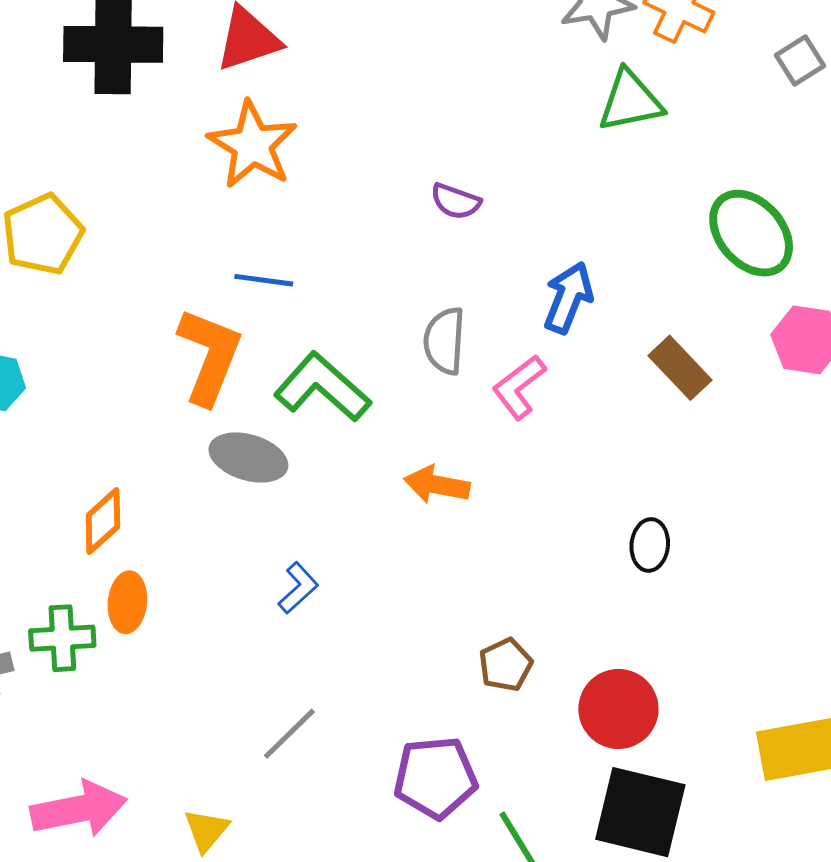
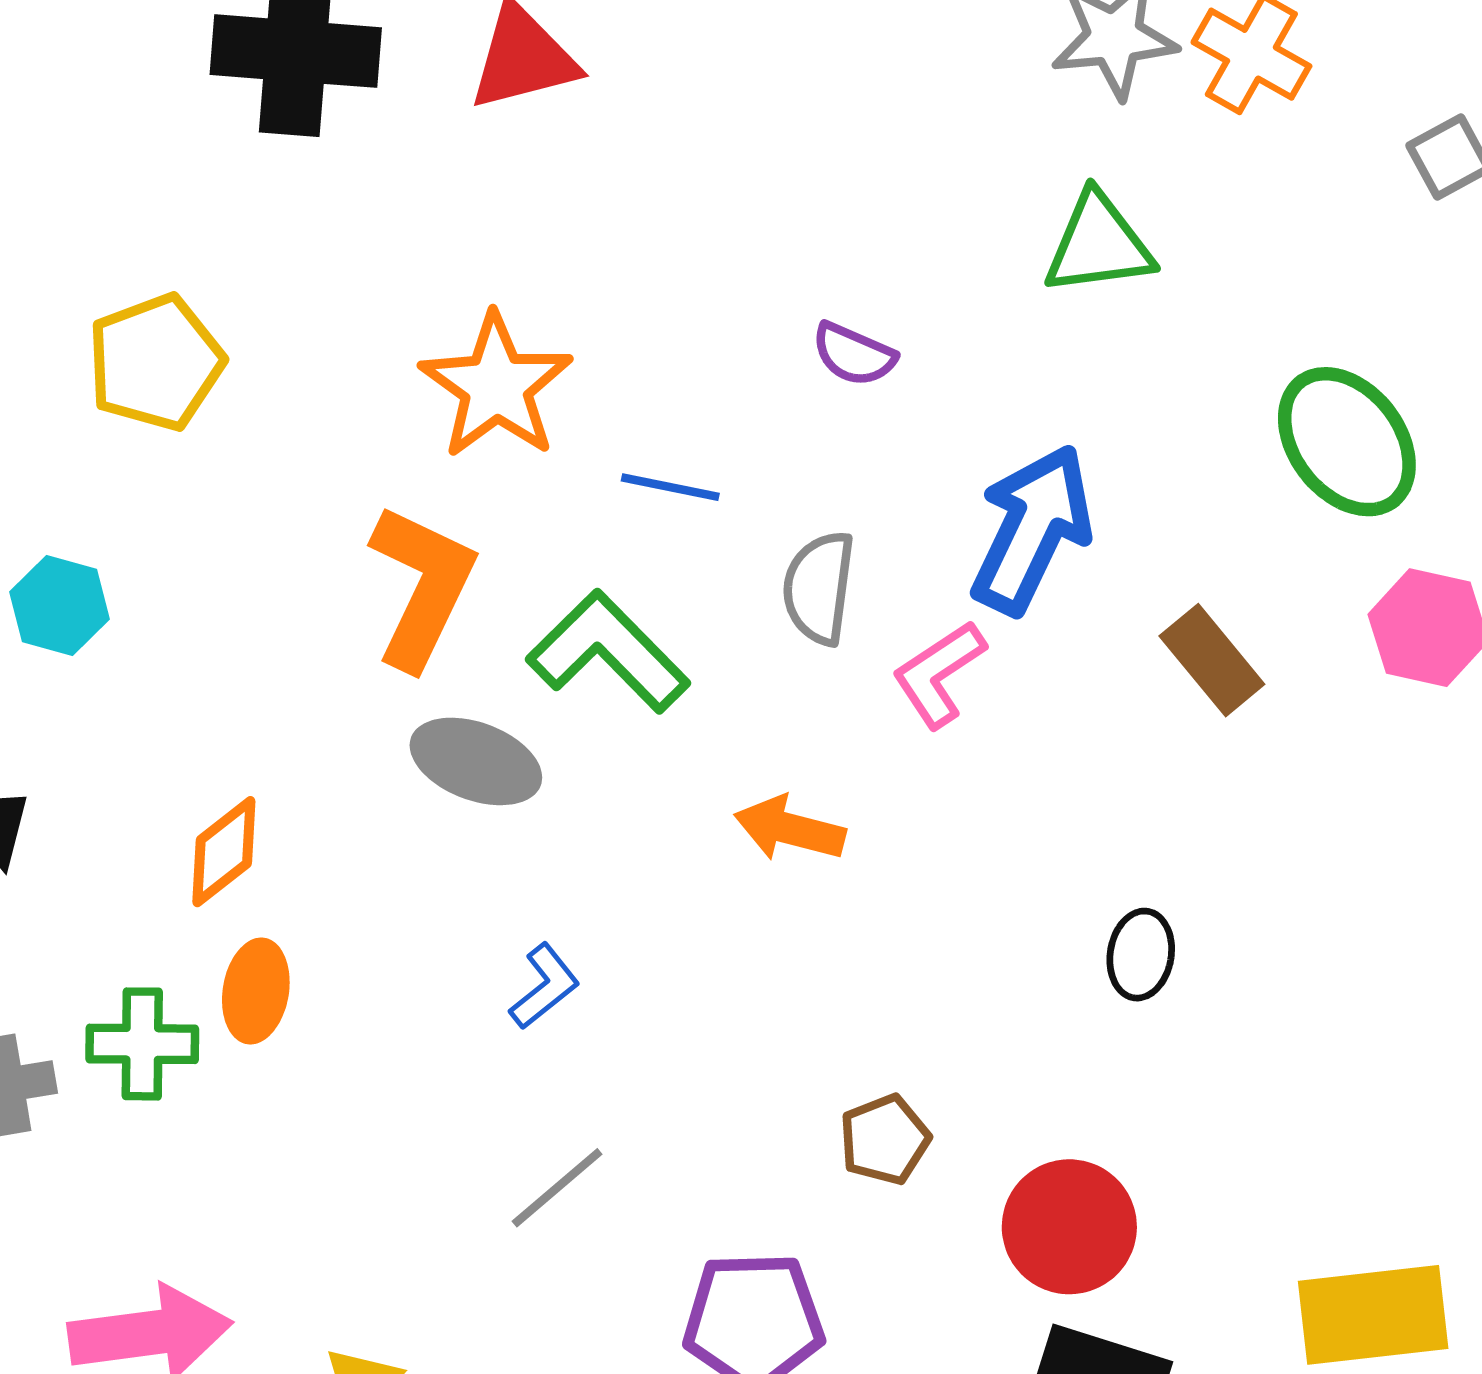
green triangle: (630, 101) -> (1099, 244), moved
orange star: (253, 145) -> (496, 386), moved
blue line: (264, 280) -> (670, 487), moved
blue arrow: (568, 298) -> (1032, 529), size x1.4
gray line: (289, 734) -> (557, 1188), moved

